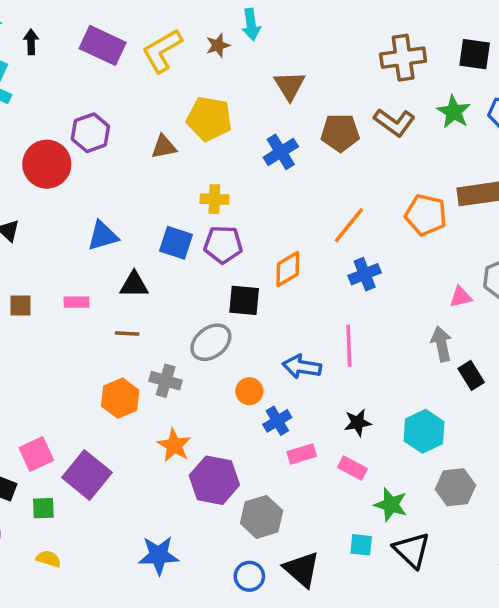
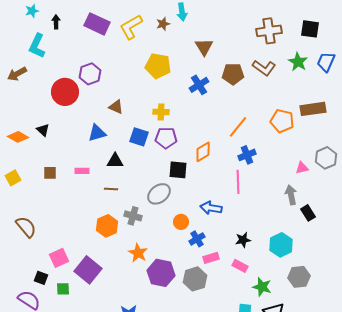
brown triangle: (164, 147) -> (116, 107), moved, turned 35
pink line: (349, 346) -> (238, 182), moved
gray hexagon: (262, 517) -> (195, 279), moved

